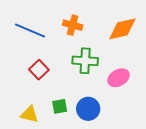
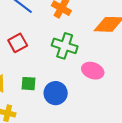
pink ellipse: (119, 78) -> (93, 71), turned 35

